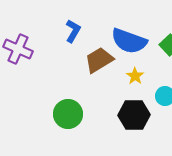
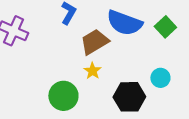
yellow star: (135, 76) -> (92, 71), moved

